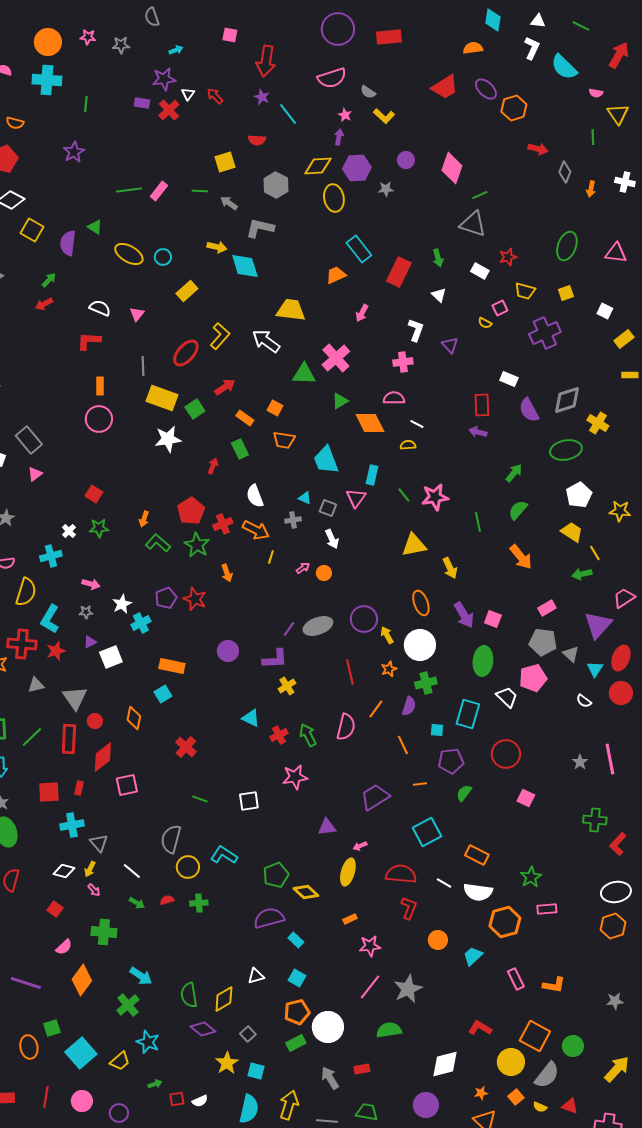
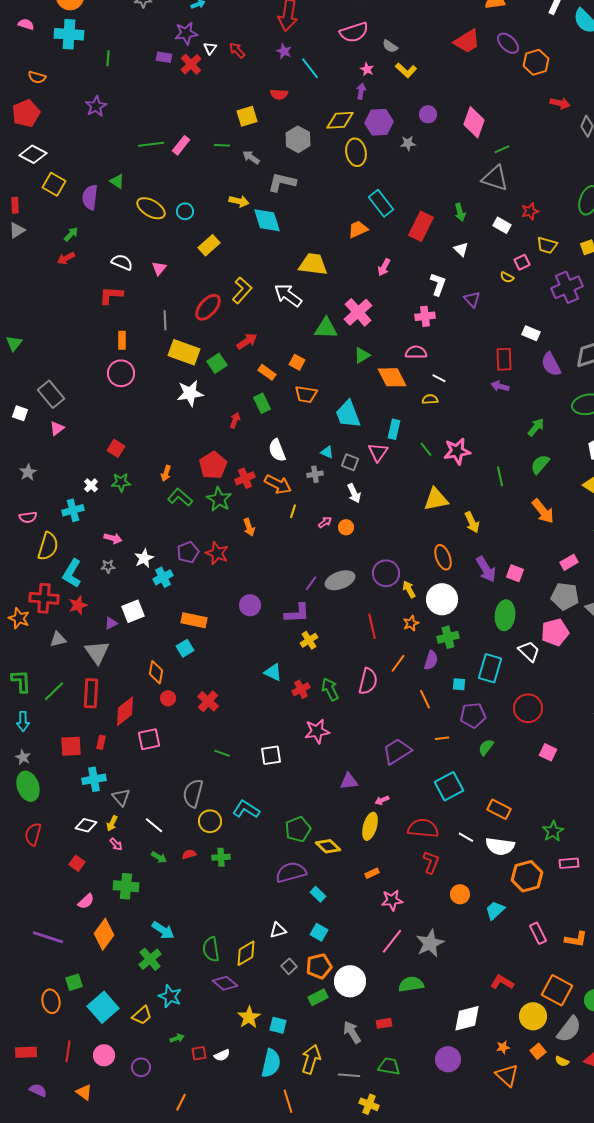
purple triangle: (90, 642) -> (111, 623), moved
red circle: (95, 721) -> (168, 698), moved
gray square: (248, 1034) -> (289, 966), moved

